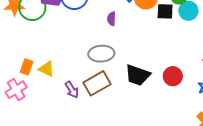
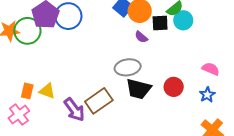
purple semicircle: (111, 19) -> (141, 37), moved, turned -48
gray ellipse: (101, 54) -> (128, 67), moved
purple arrow: (72, 90) -> (74, 110), size x1.4

